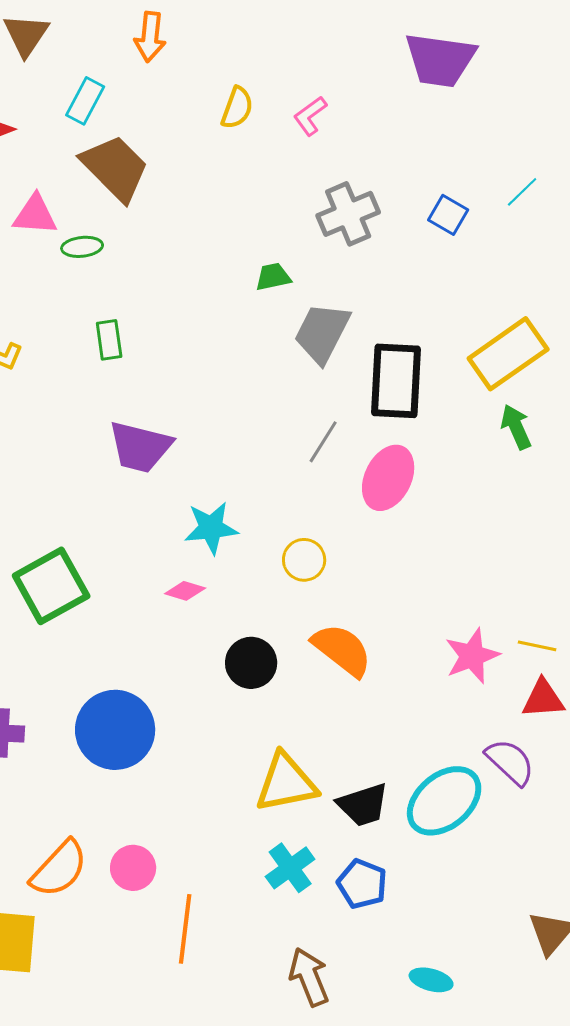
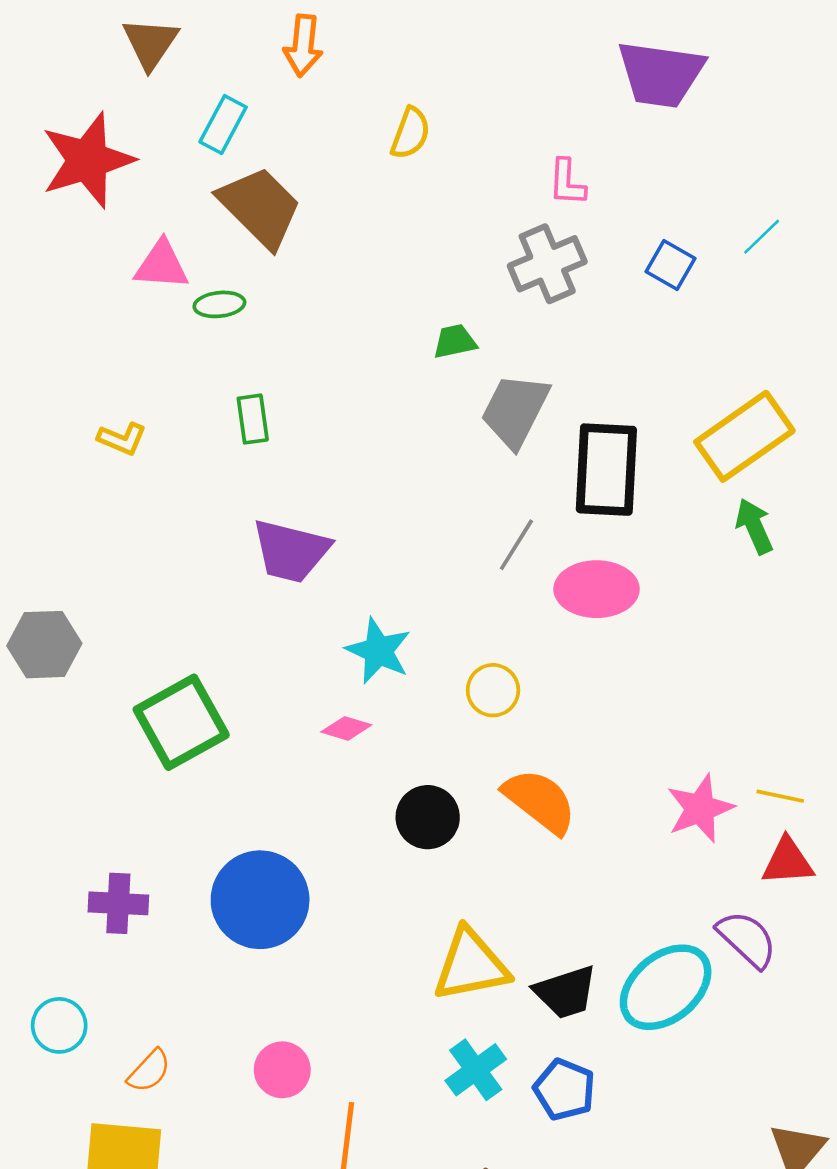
pink L-shape: (310, 116) -> (567, 182), moved, turned -51
pink ellipse: (388, 478) -> (597, 589), turned 64
cyan star: (211, 528) -> (378, 651), turned 30
orange semicircle: (59, 869) -> (149, 1071), moved, size x0.6

